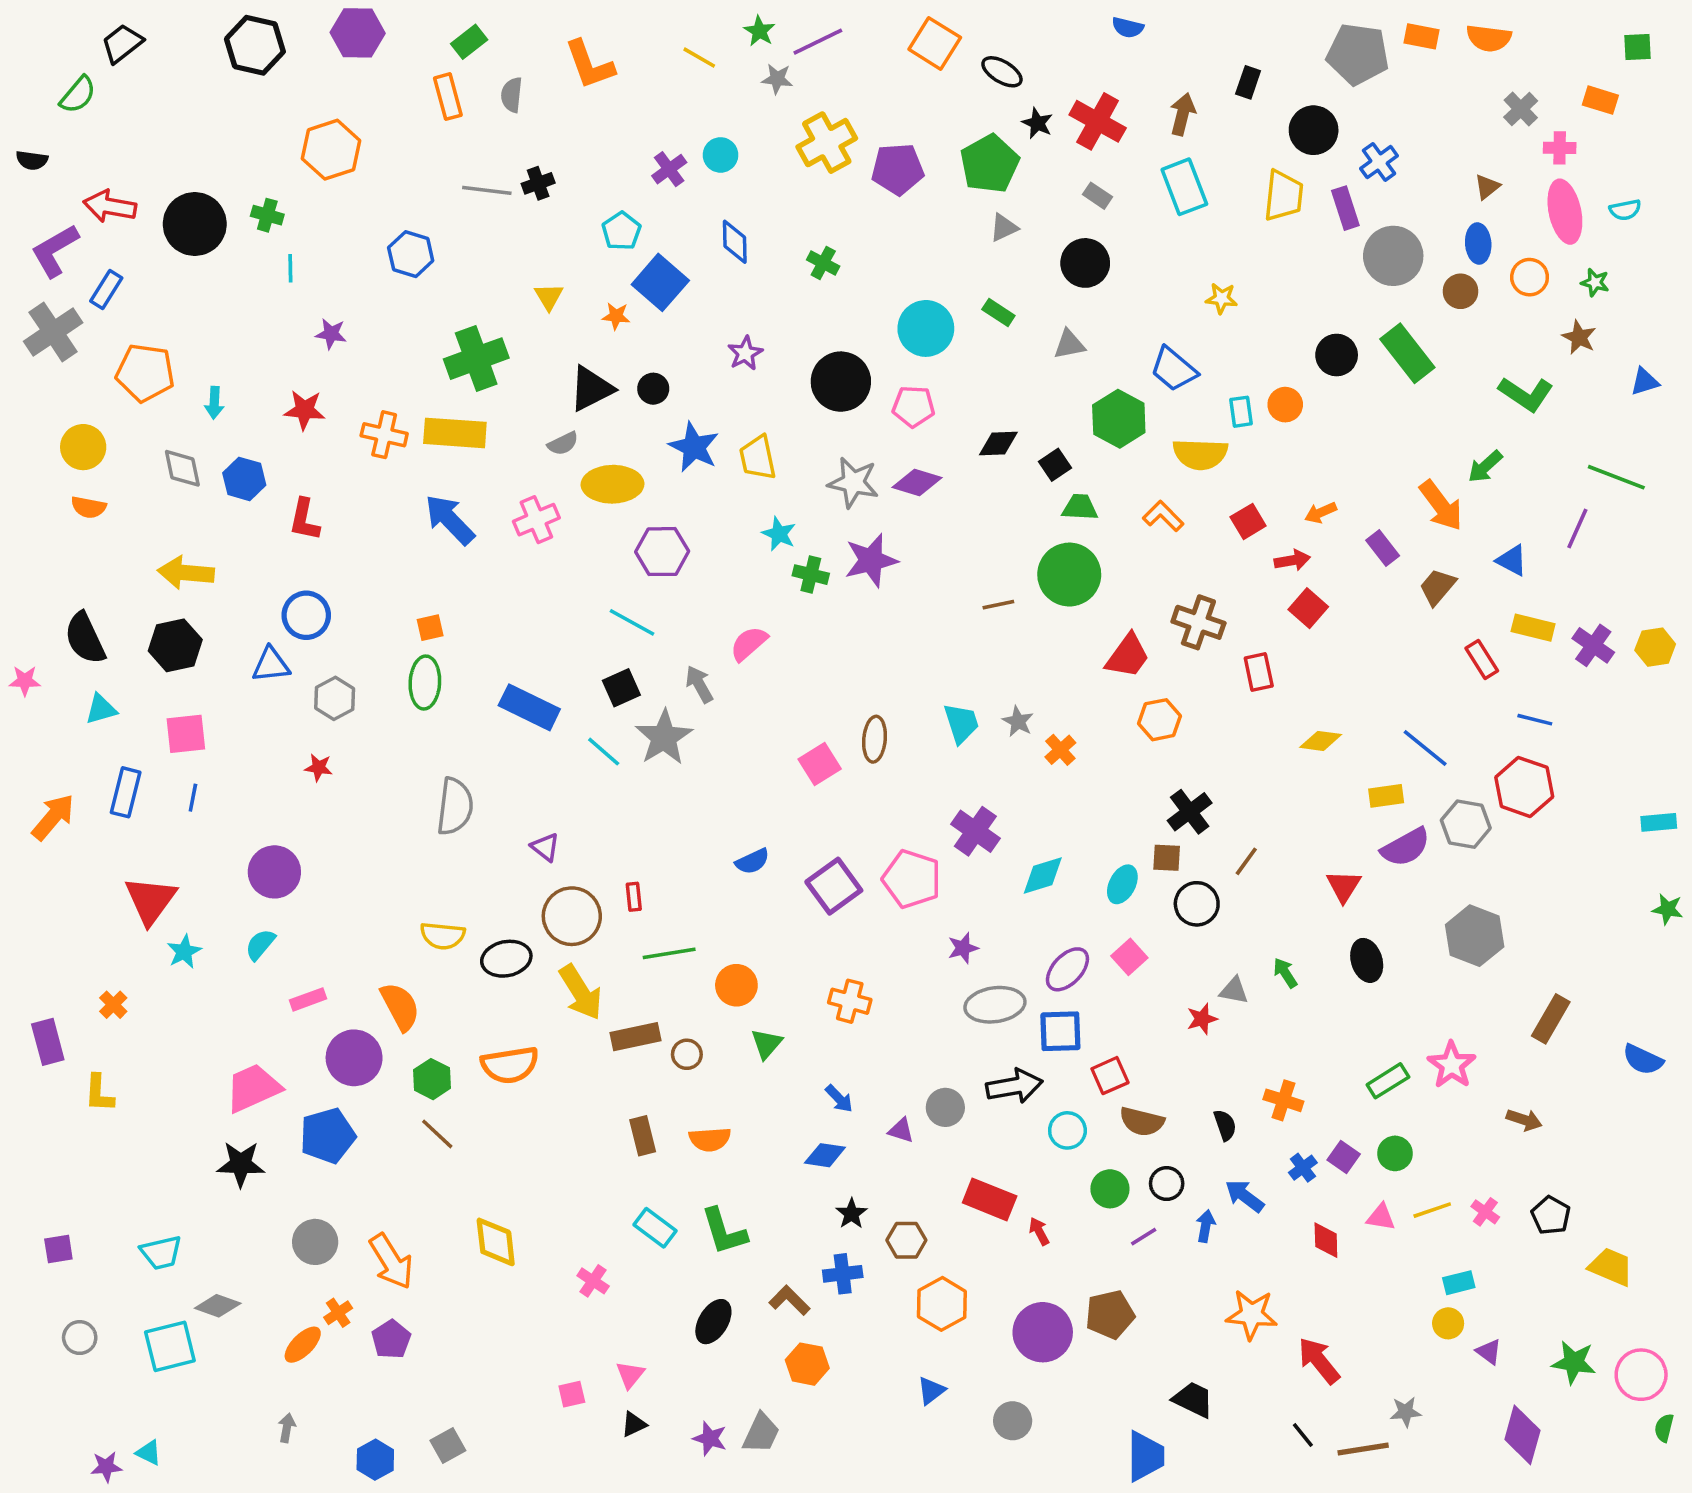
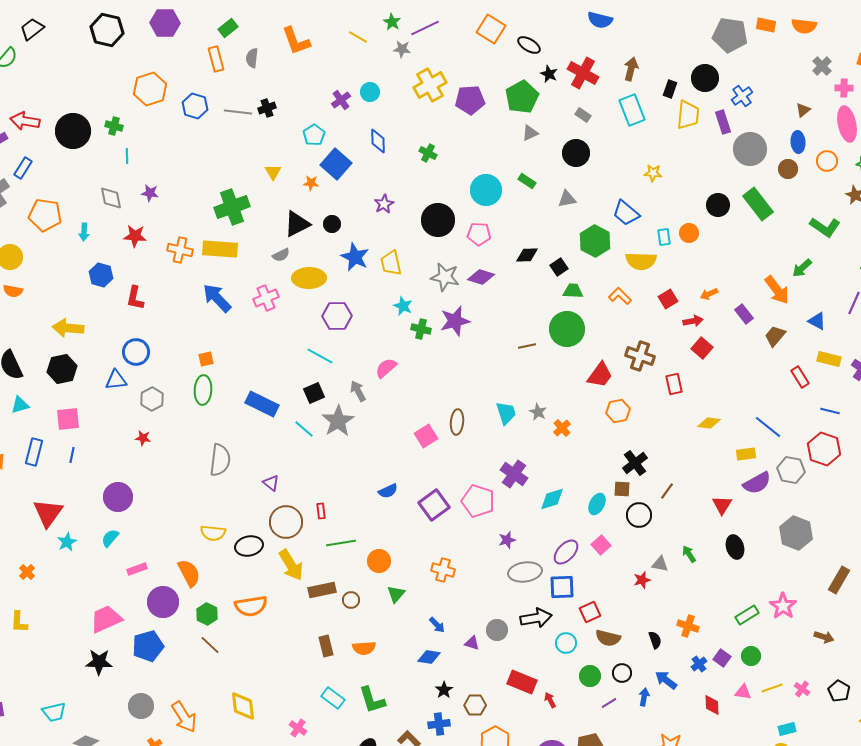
blue semicircle: (1128, 28) -> (600, 20), size x1.4
black rectangle: (1248, 82) -> (670, 89), moved
blue hexagon: (411, 254) -> (195, 106), moved
gray diamond: (182, 468) -> (111, 198), moved

